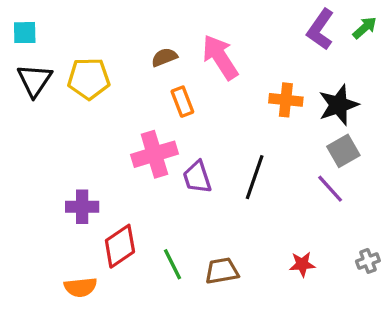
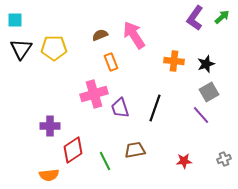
black star: (338, 105) -> (206, 64), size x0.7
brown trapezoid: (222, 271) -> (135, 150), moved

